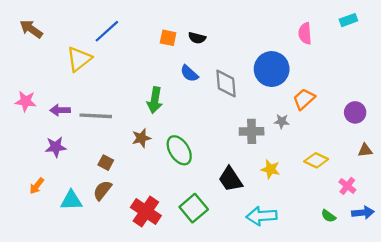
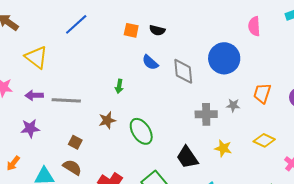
yellow triangle: (79, 59) -> (36, 57), moved, turned -45
orange trapezoid: (304, 99) -> (262, 93), moved, turned -30
green arrow: (155, 100) -> (119, 86), size x0.6
brown semicircle: (102, 190) -> (72, 167), turned 84

